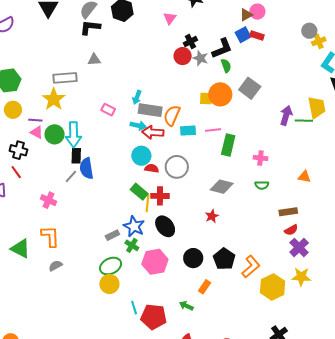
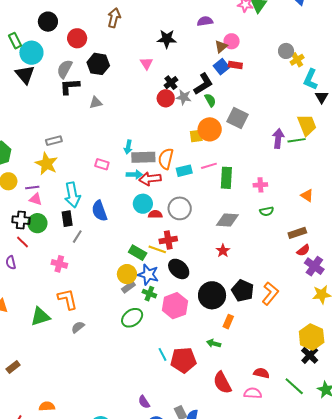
gray triangle: (94, 60) -> (96, 103), moved
gray rectangle: (65, 78) -> (54, 141), size x0.7
green circle: (55, 134) -> (37, 223), moved
black rectangle: (76, 156) -> (67, 219), moved
blue semicircle: (86, 168) -> (99, 211), moved
orange triangle: (304, 177) -> (307, 196), turned 32
green rectangle: (139, 192) -> (138, 253), moved
yellow line: (147, 203) -> (157, 249), turned -66
green triangle: (20, 249) -> (40, 316), turned -35
black circle: (193, 258) -> (212, 295), size x1.4
yellow circle: (109, 284) -> (127, 274), moved
yellow hexagon: (273, 287) -> (312, 337), moved

